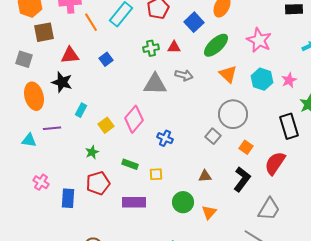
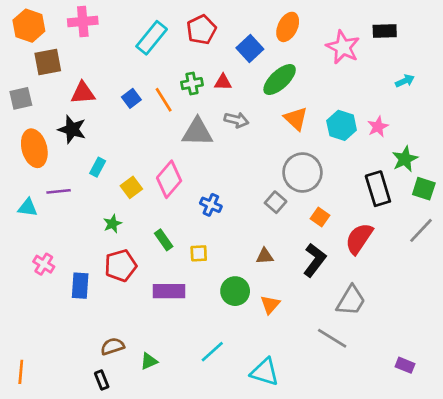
orange line: (91, 22) -> (164, 100), moved
pink star: (259, 40) -> (343, 47), moved
gray square: (24, 59) -> (21, 98), turned -30
green rectangle: (130, 164) -> (164, 240), turned 35

